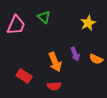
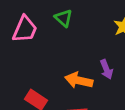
orange arrow: (55, 62) -> (79, 80), turned 126

